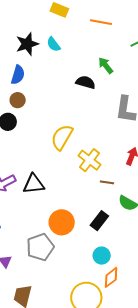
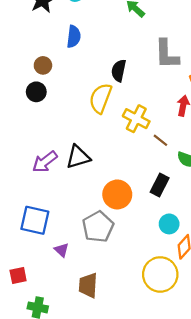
blue semicircle: (18, 75) -> (74, 37), moved
black semicircle: (86, 82) -> (119, 71), moved, turned -84
brown line: (107, 182) -> (160, 140), turned 40

